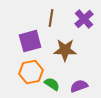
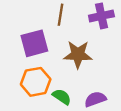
purple cross: (84, 19) -> (101, 16), turned 30

